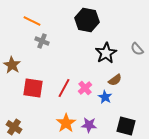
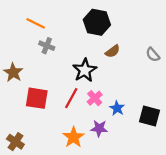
black star: (106, 53) -> (85, 70), moved
brown semicircle: (115, 80) -> (113, 51), moved
purple star: (89, 125) -> (99, 128), moved
black square: (126, 126) -> (149, 116), moved

